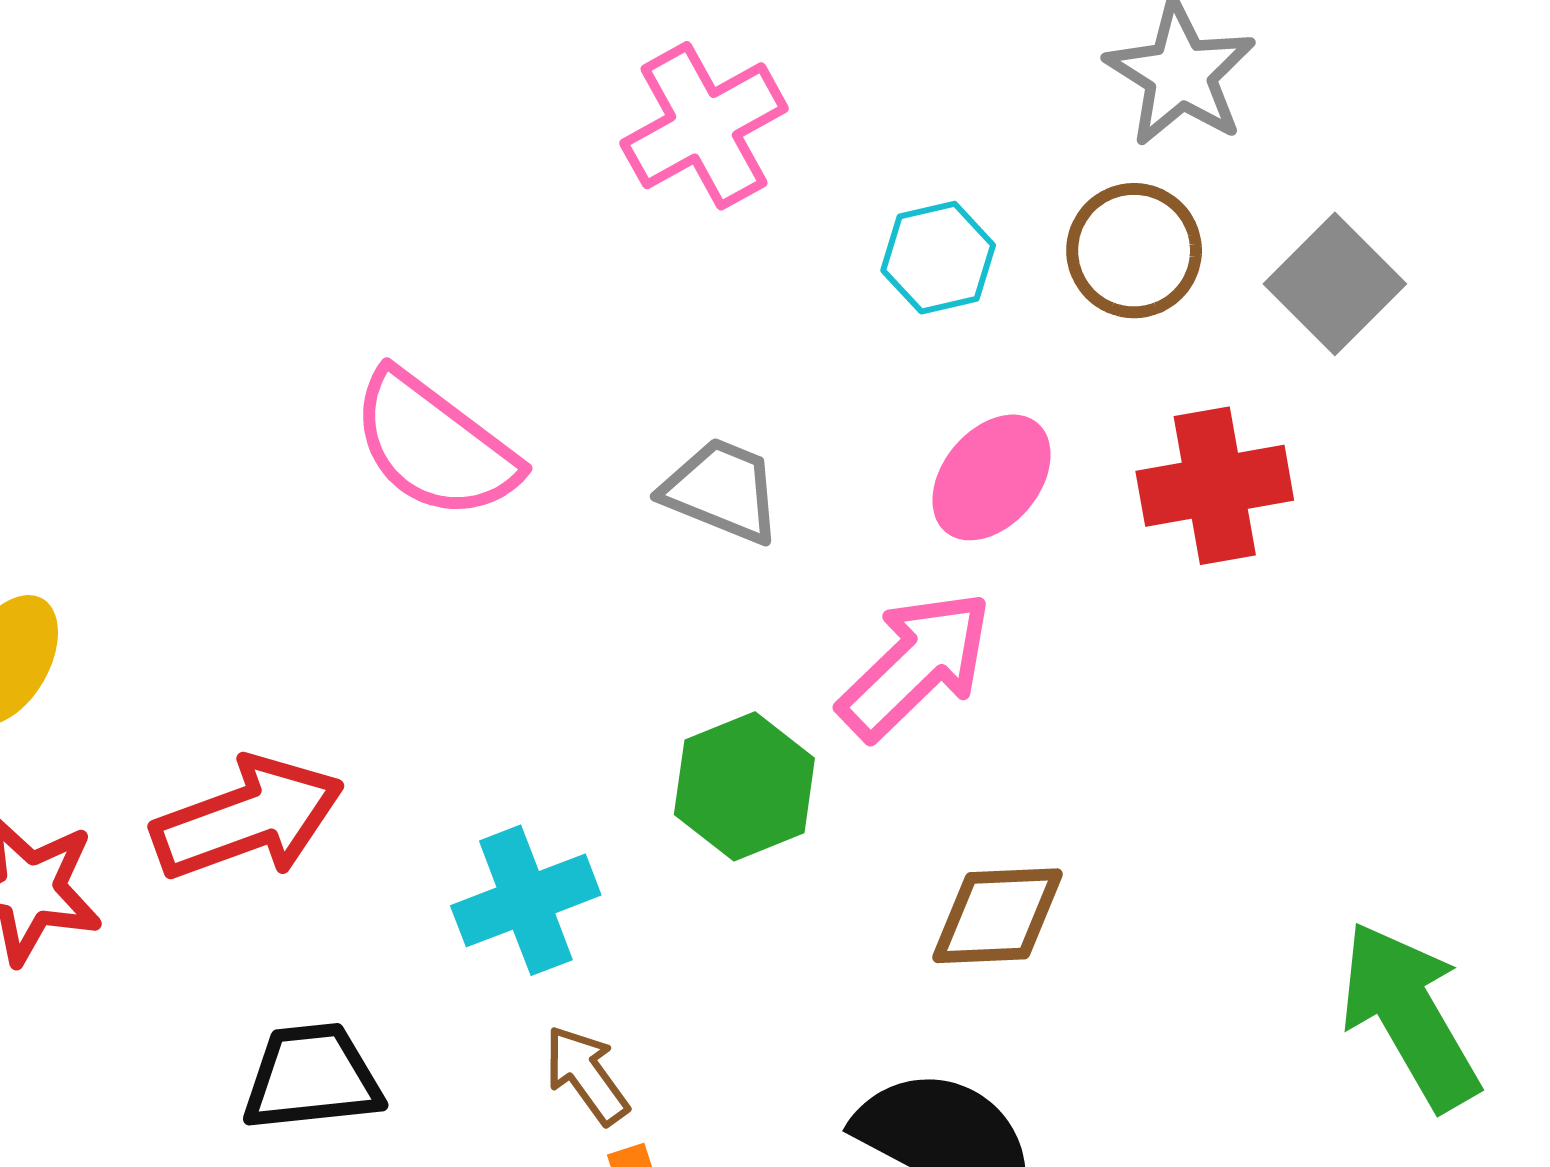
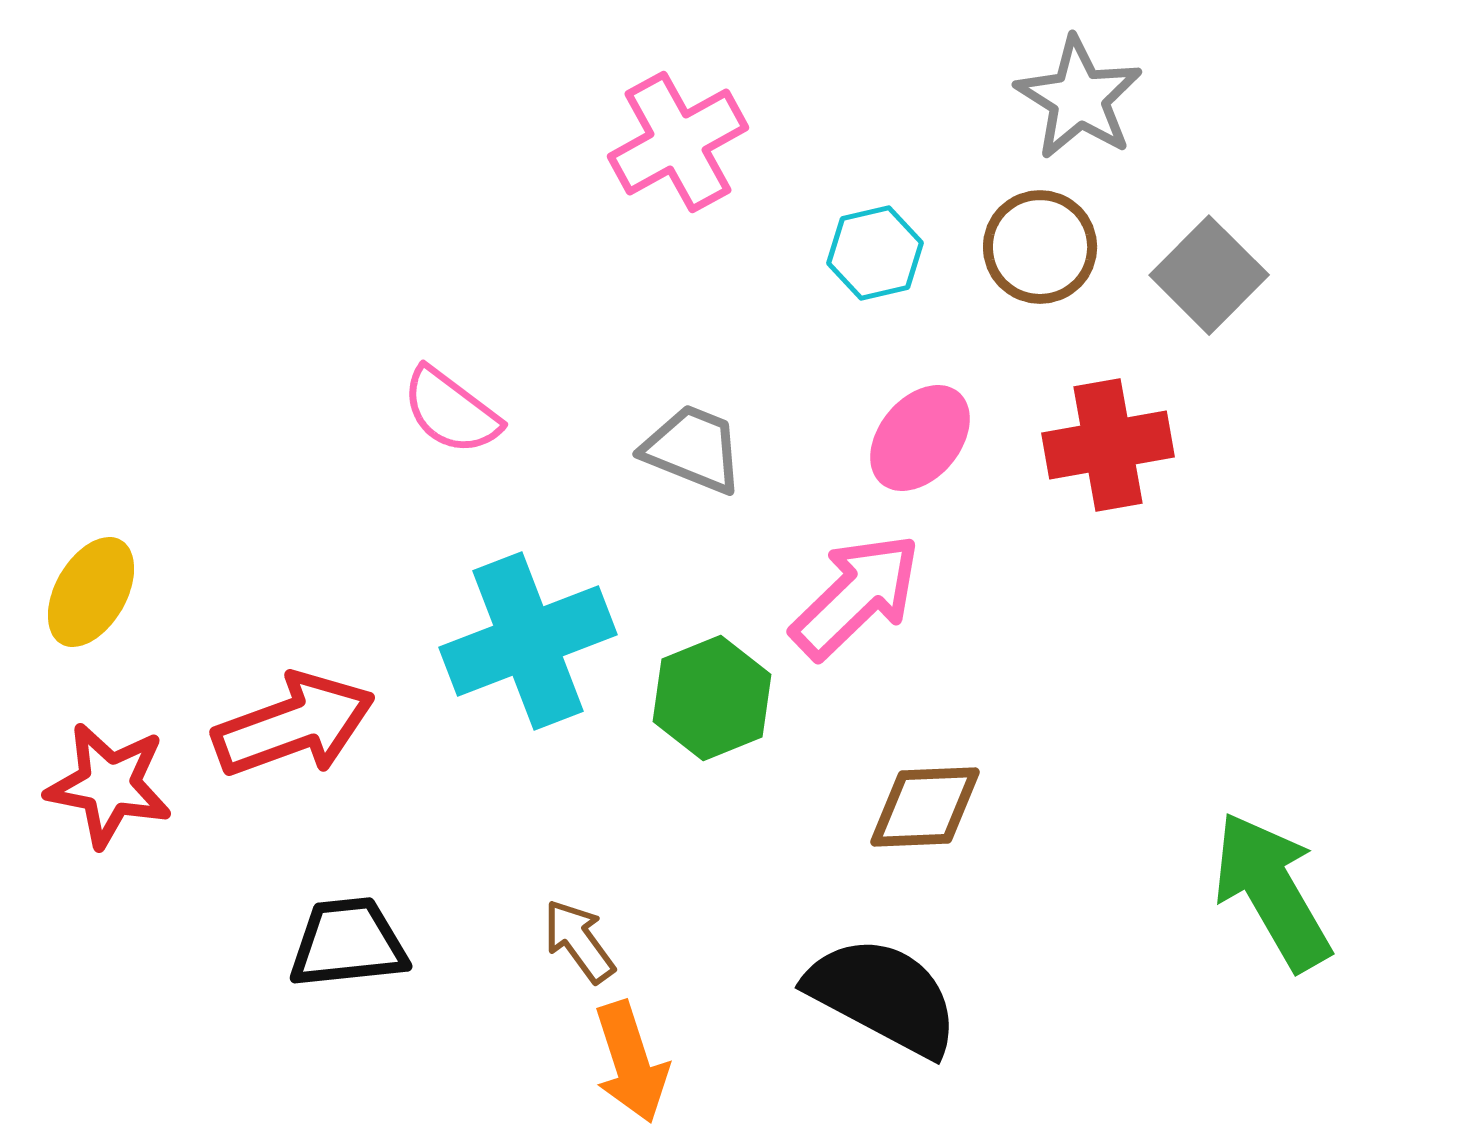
pink semicircle: (434, 445) -> (451, 411), size x0.7
cyan cross: (526, 900) -> (528, 641), moved, size x1.4

